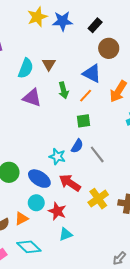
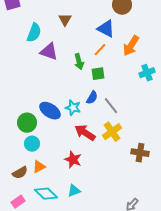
cyan semicircle: (26, 68) -> (34, 33), moved
green arrow: (64, 90) -> (79, 62), moved
blue ellipse: (39, 179) -> (50, 111), moved
yellow cross: (98, 199) -> (112, 132), moved
cyan circle: (36, 203) -> (32, 144), moved
cyan triangle: (66, 234) -> (74, 191), moved

